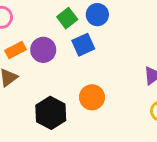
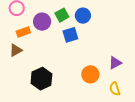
purple circle: (43, 50) -> (42, 22), moved
orange circle: (92, 97) -> (90, 74), moved

